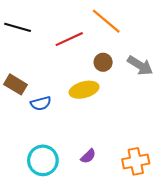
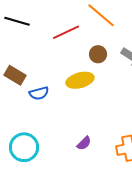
cyan circle: (43, 160) -> (24, 147), moved

